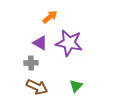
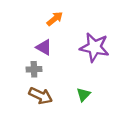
purple star: (69, 43) -> (94, 47), moved

